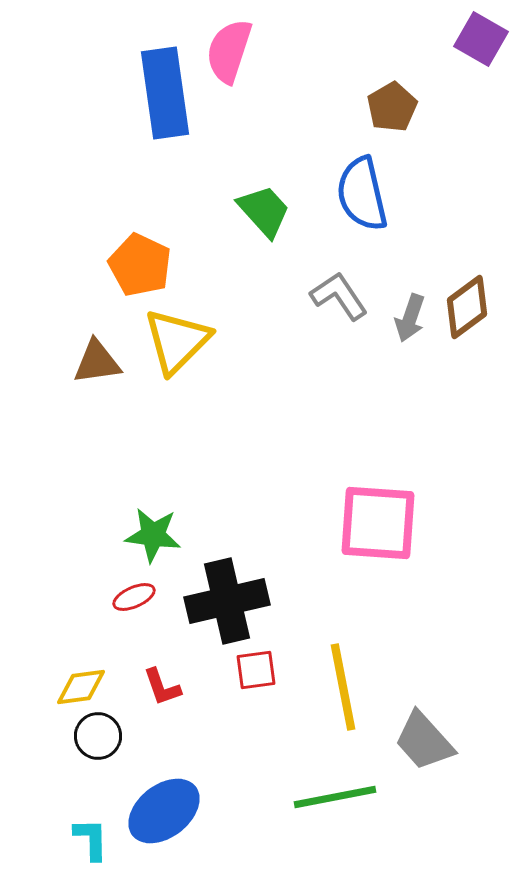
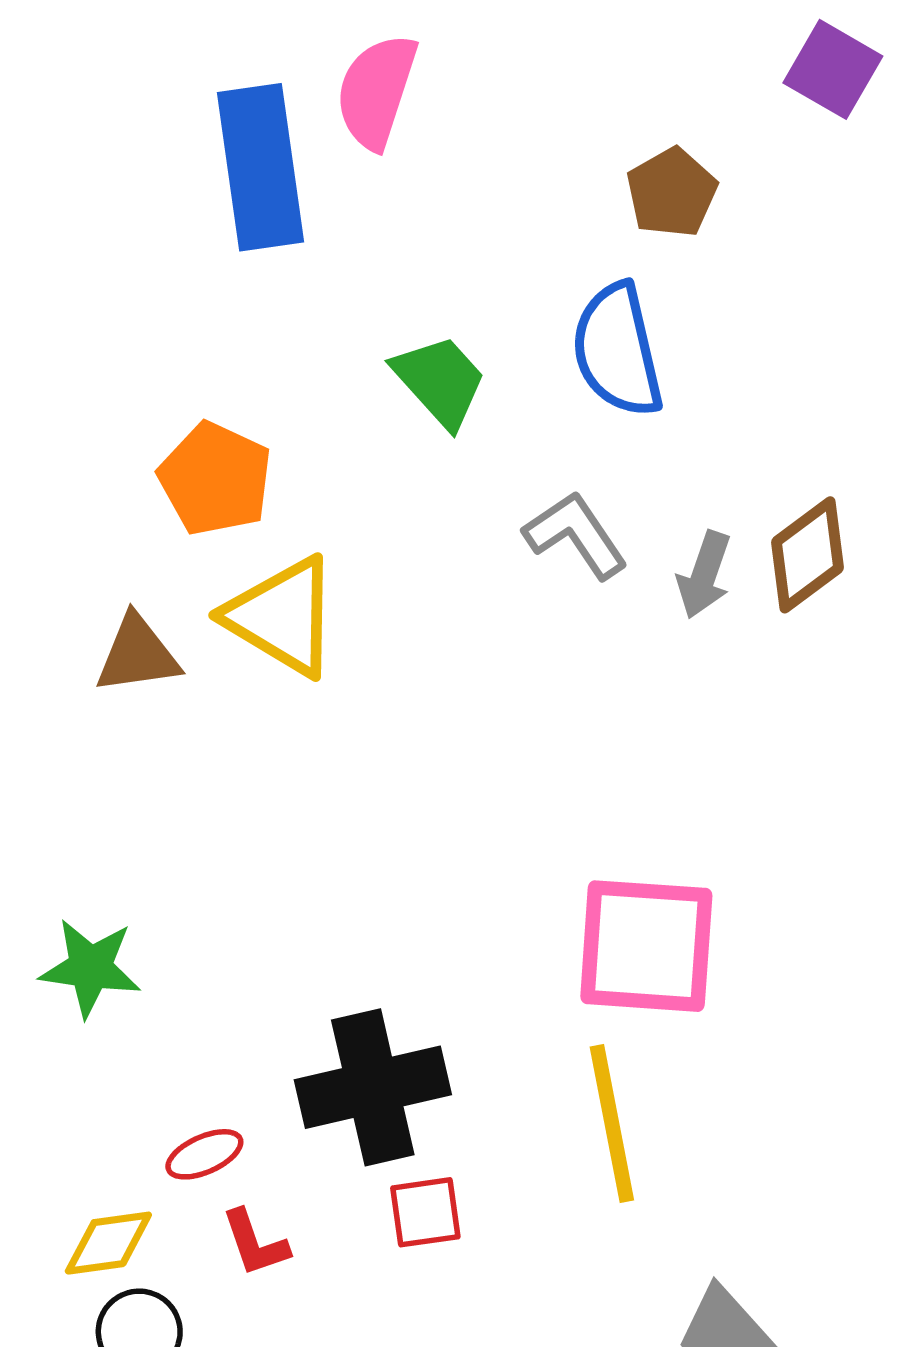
yellow triangle: (177, 341) -> (282, 616), turned -44
green star: (153, 535) -> (90, 968), moved
red ellipse: (134, 597) -> (204, 1154), moved
yellow line: (343, 687) -> (612, 1124), moved

